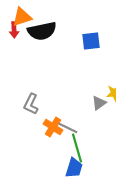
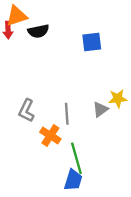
black semicircle: (42, 31) -> (38, 31), size x0.7
gray line: (68, 128) -> (67, 114), moved, turned 60

